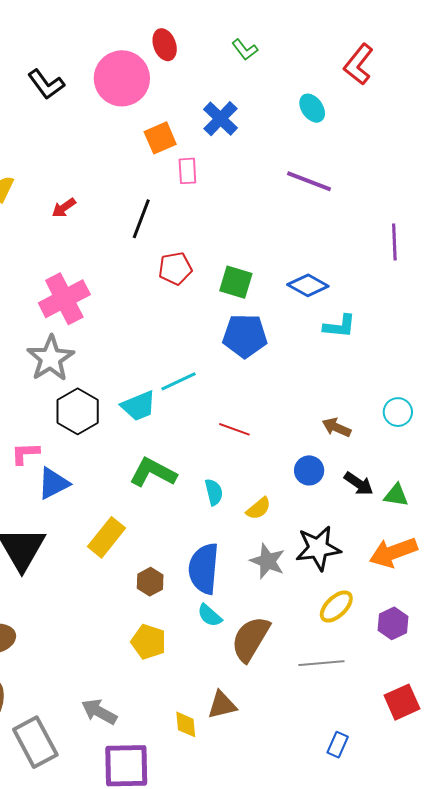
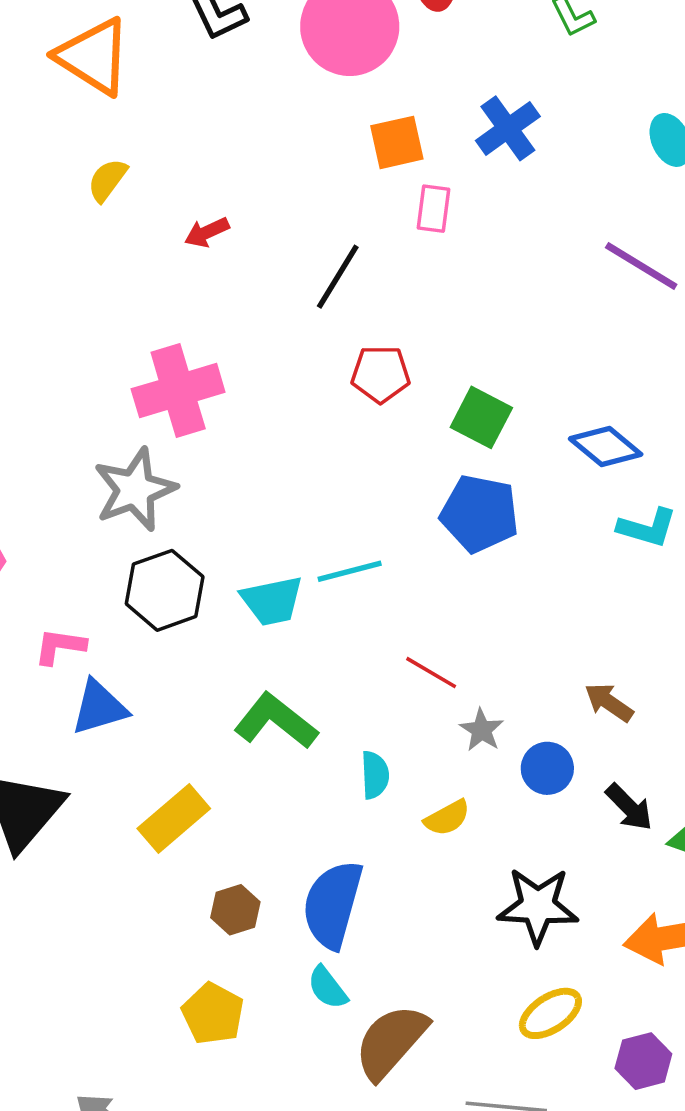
gray star: (268, 561) -> (482, 730), moved, size x0.7

